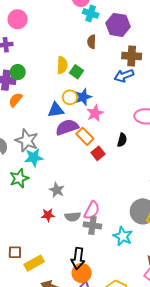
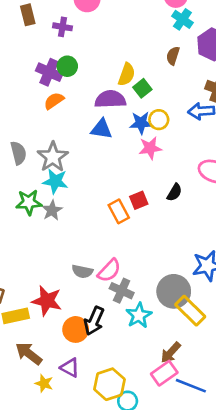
yellow circle: (70, 97) -> (159, 120), moved
purple semicircle: (67, 127) -> (110, 99), moved
orange rectangle: (85, 136) -> (119, 211), moved
gray star: (57, 190) -> (52, 210), moved
red star: (48, 215) -> (47, 301), moved, size x1.6
gray cross: (92, 225) -> (122, 291), moved
black arrow: (78, 258) -> (94, 321), moved
orange circle: (82, 273) -> (76, 329), moved

